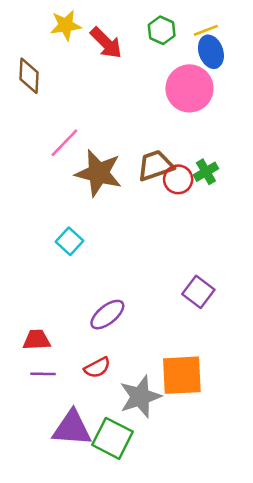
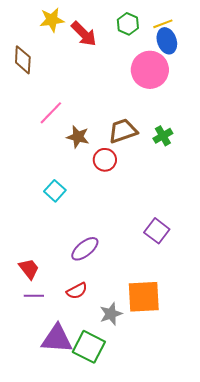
brown star: (99, 173) -> (78, 137), size x0.6
red circle: (178, 179) -> (105, 160), moved
red trapezoid: (37, 340) -> (29, 269), turned 55
gray star: (140, 397) -> (111, 314), size x0.7

